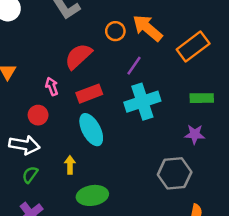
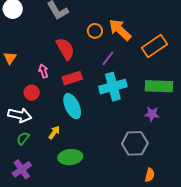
red semicircle: (78, 56) -> (65, 49), turned 100
green rectangle: (202, 98) -> (159, 86), size x1.5
yellow arrow: (70, 165) -> (54, 132), turned 32

